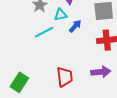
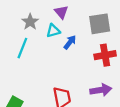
cyan line: (44, 32) -> (22, 48), moved, turned -36

